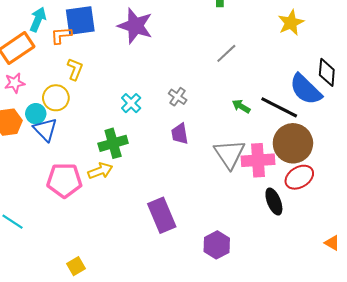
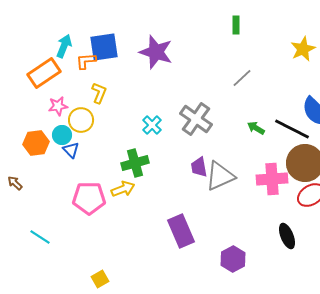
pink star: (15, 83) -> (58, 106), moved
gray cross: (178, 97) -> (196, 119), size x1.8
blue triangle: (45, 130) -> (71, 150), size x0.7
purple trapezoid: (180, 134) -> (199, 167), moved
gray triangle: (229, 154) -> (220, 176), moved, turned 40
black ellipse: (274, 202) -> (287, 236), moved

